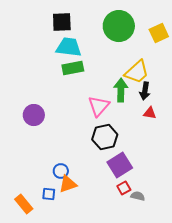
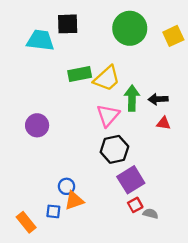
cyan trapezoid: (69, 47) -> (40, 40), moved
yellow trapezoid: (137, 72) -> (107, 78), moved
black arrow: (145, 91) -> (158, 99), turned 78

